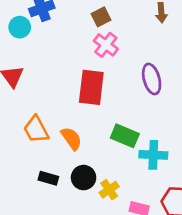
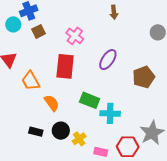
brown square: (101, 17) -> (39, 31), moved
purple ellipse: (152, 79) -> (108, 60), turned 50
orange trapezoid: (36, 129) -> (31, 81), moved

